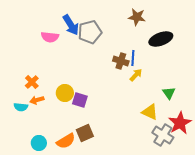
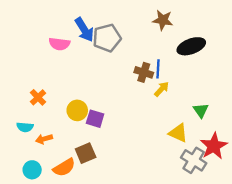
orange arrow: (37, 100) -> (44, 139), moved
brown square: (85, 133) -> (86, 153), moved
orange semicircle: (66, 141) -> (64, 167), moved
cyan circle: (39, 143) -> (32, 170), moved

